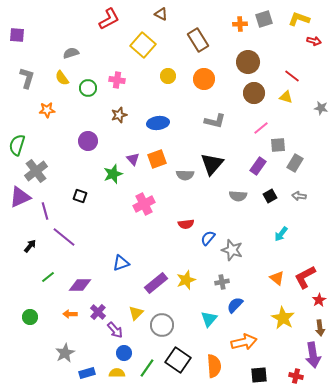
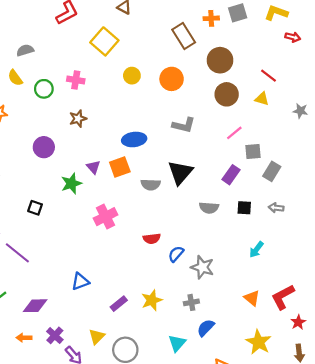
brown rectangle: (198, 40) -> (184, 36), moved
blue ellipse: (158, 123) -> (134, 139), moved
black square: (270, 196) -> (244, 208), turned 32
purple rectangle: (156, 283) -> (119, 304), size x0.7

